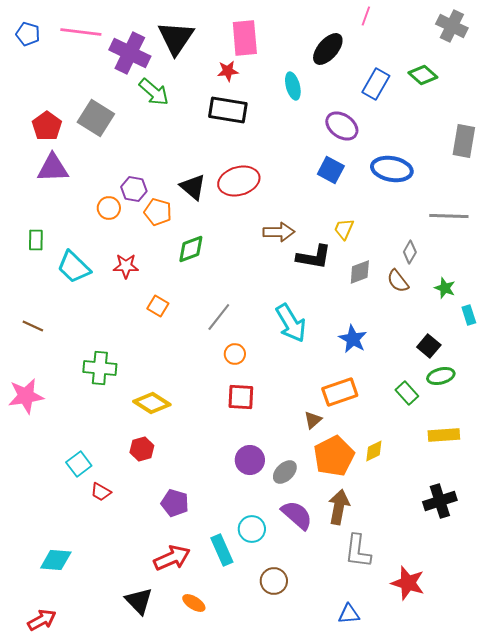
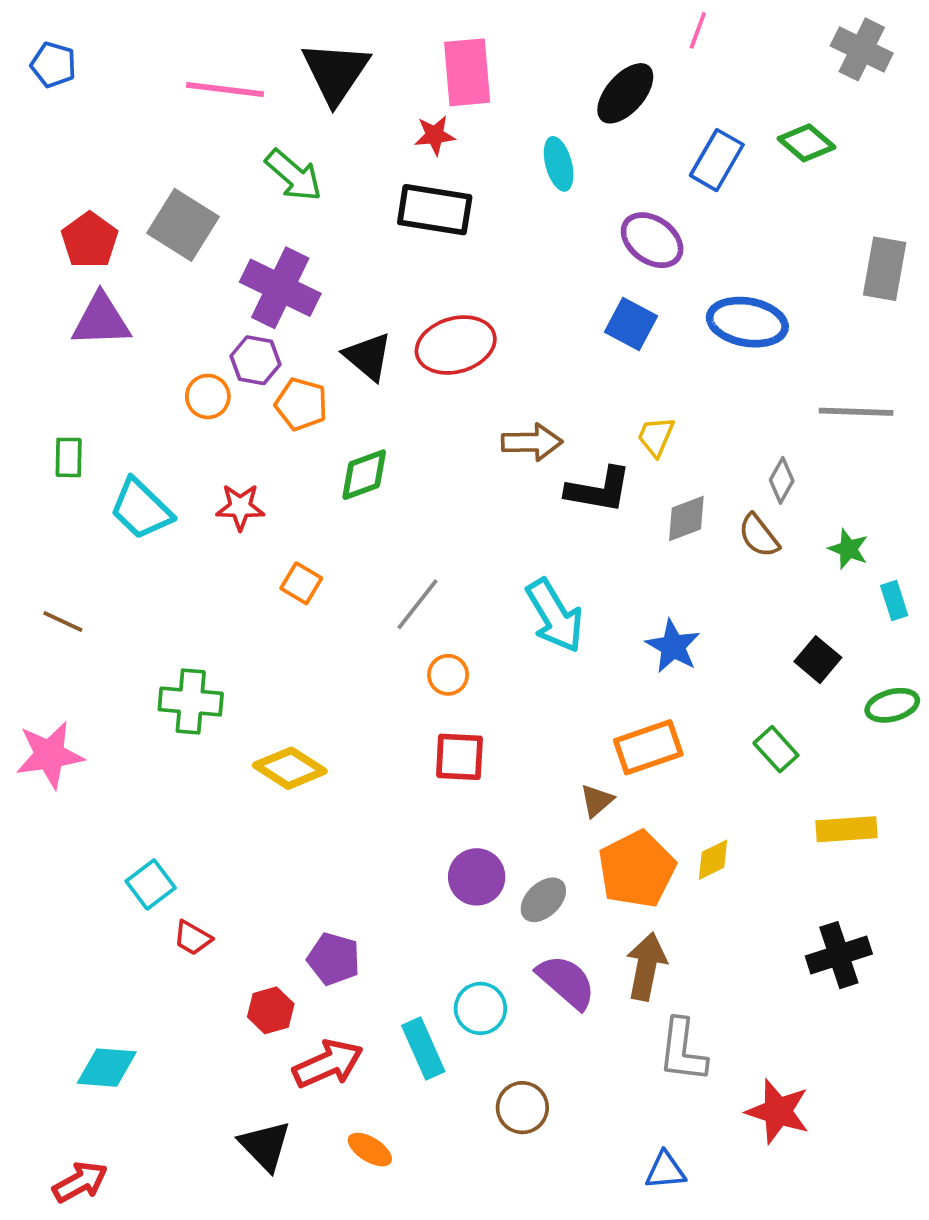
pink line: (81, 32) -> (225, 90), moved
purple cross: (130, 53) -> (280, 288), moved
green ellipse: (441, 376) -> (892, 705), moved
red hexagon: (142, 449) -> (271, 1010), moved

